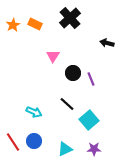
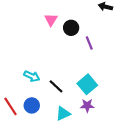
black circle: (73, 73) -> (71, 28), moved
black line: (67, 104) -> (56, 86), moved
purple star: (94, 149) -> (87, 105), moved

